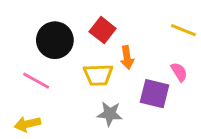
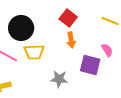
red square: (103, 30) -> (68, 18), moved
yellow trapezoid: (98, 75) -> (34, 52), moved

